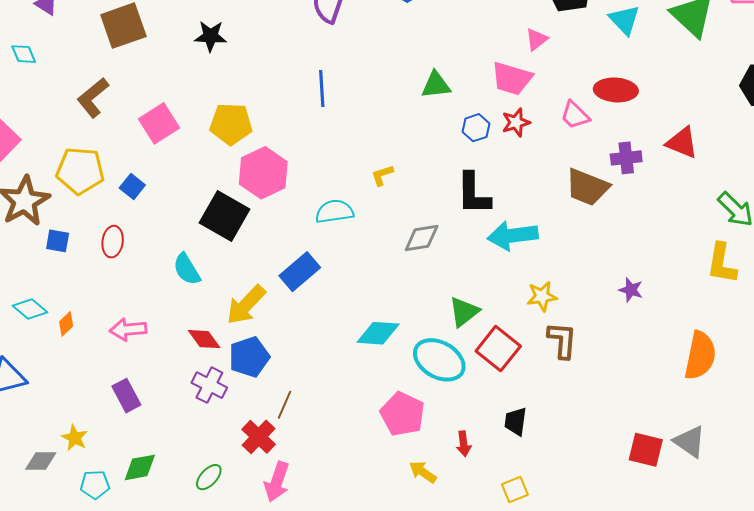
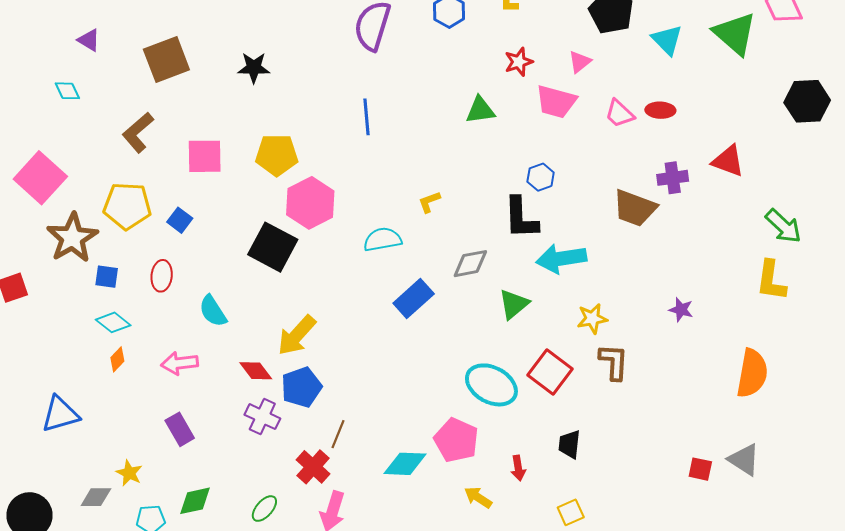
red ellipse: (616, 90) -> (660, 110), size x0.7
pink trapezoid: (575, 115) -> (619, 114), moved
red star: (516, 122) -> (519, 62), moved
pink square: (159, 123) -> (205, 156), turned 33
blue hexagon: (476, 128) -> (541, 177), moved
cyan semicircle: (187, 269) -> (213, 311), moved
blue rectangle: (300, 272) -> (414, 298), moved
cyan diamond: (30, 309) -> (113, 322), moved
green triangle: (464, 312) -> (514, 304), moved
cyan diamond: (378, 333) -> (405, 464), moved
red square: (646, 450) -> (700, 469), size x0.7

